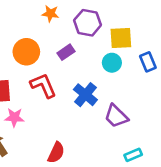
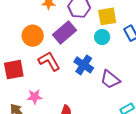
purple rectangle: (66, 52) -> (64, 33), size x1.6
pink star: (14, 117) -> (35, 97), moved

